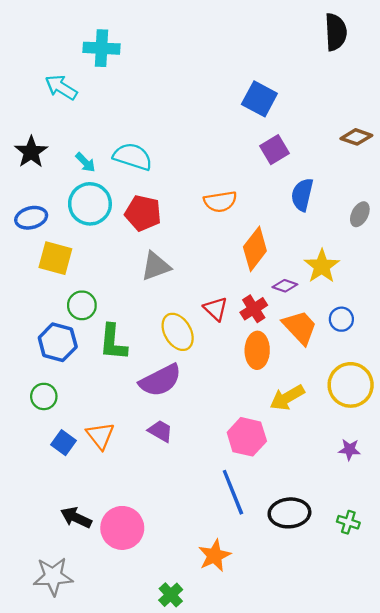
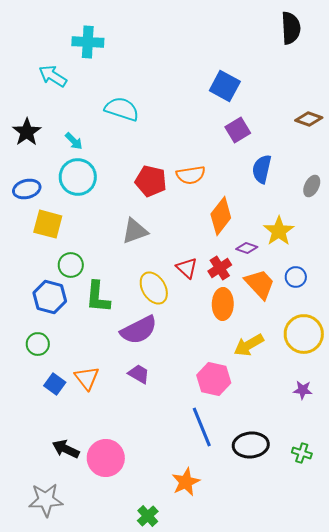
cyan semicircle: (133, 157) -> (122, 109), moved
red pentagon: (143, 213) -> (151, 181), moved

